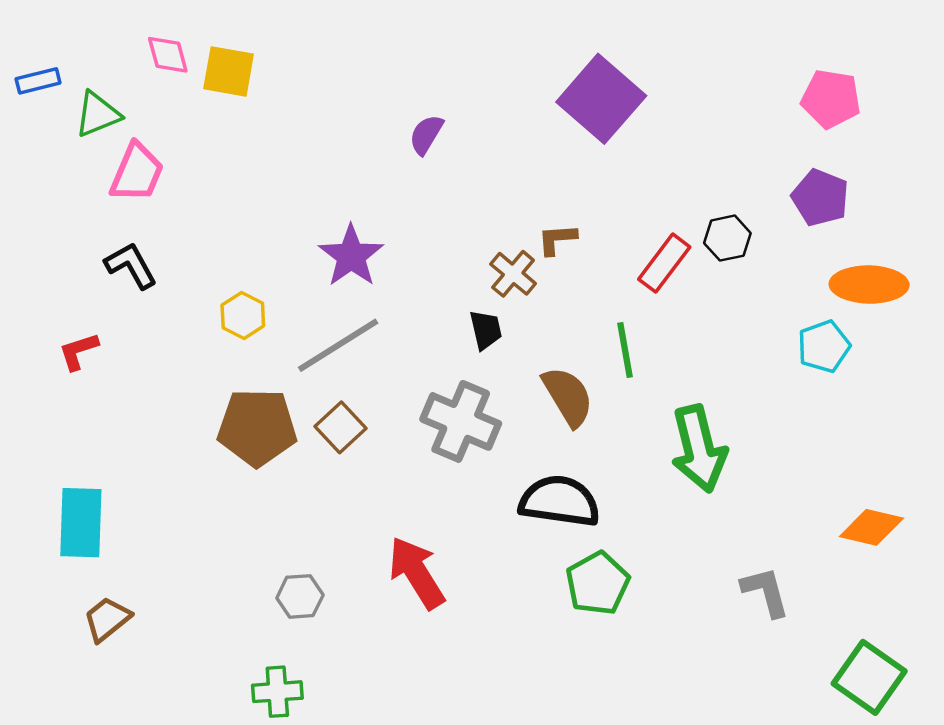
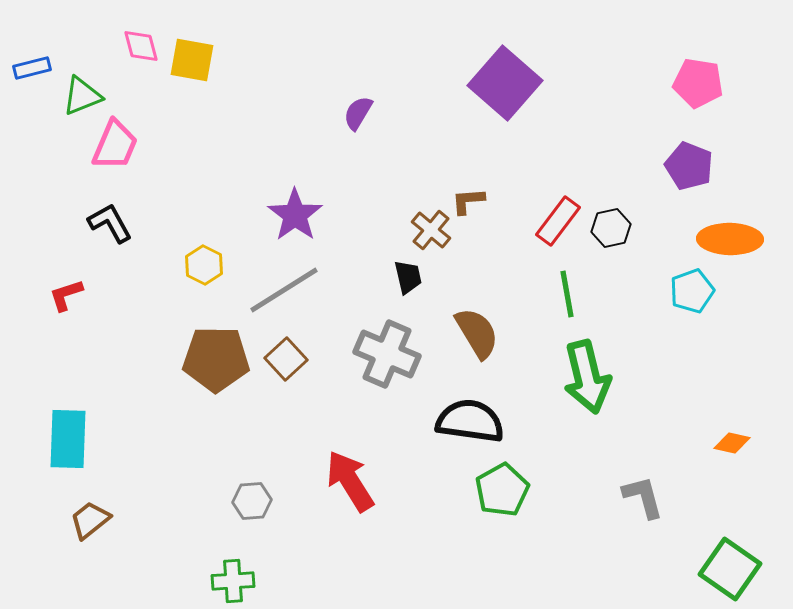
black hexagon: (727, 238) -> (611, 228), moved
green line: (625, 350) -> (567, 294), moved
orange diamond: (871, 527) -> (732, 443), size x0.7

